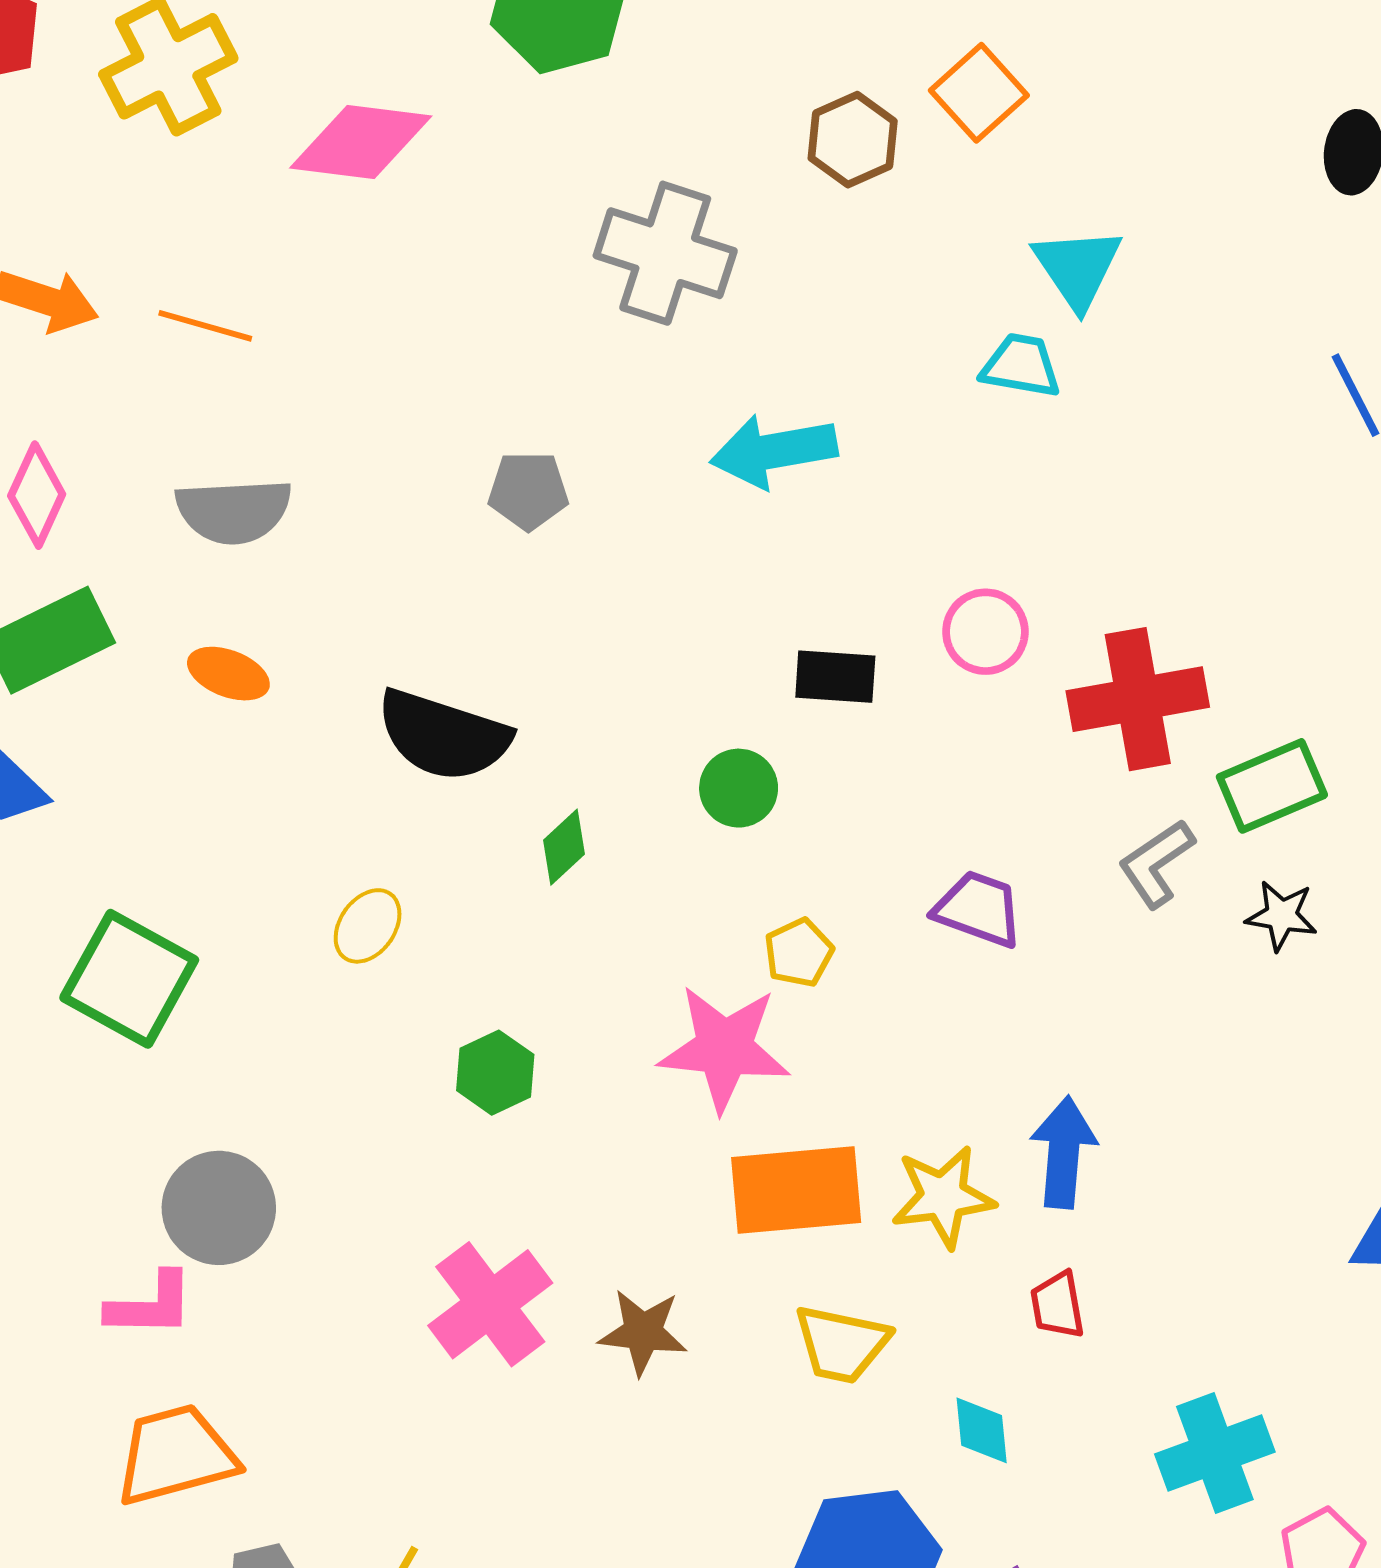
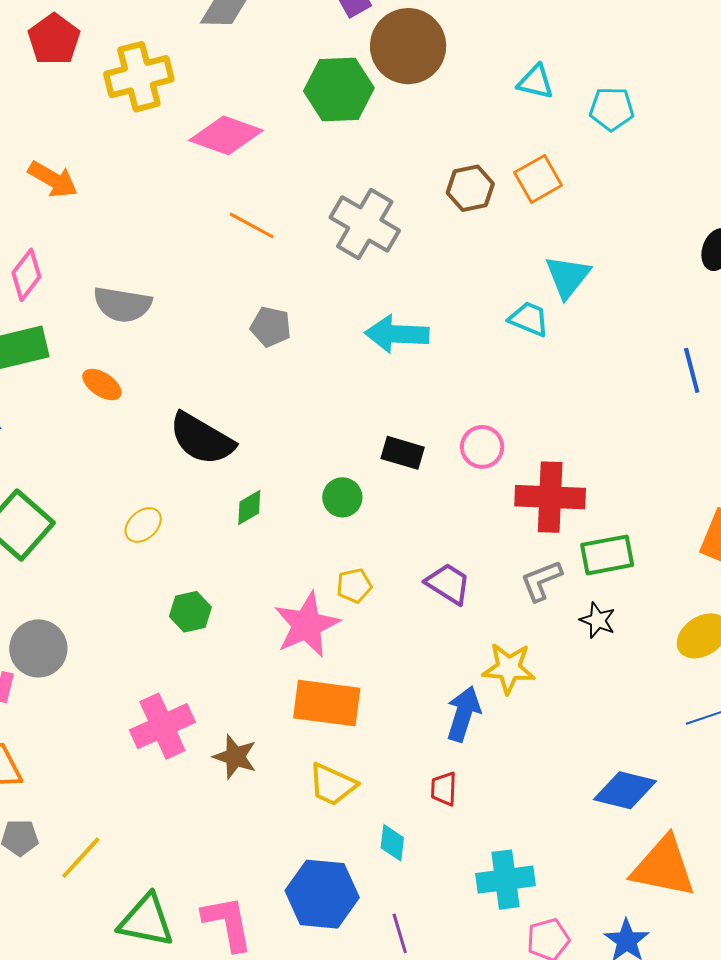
orange line: (205, 326) -> (252, 225), moved
pink star: (724, 1048) -> (307, 625), turned 30
yellow star: (943, 1197) -> (509, 668), moved

